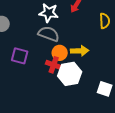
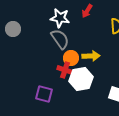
gray semicircle: (49, 34) -> (60, 39), turned 35
purple square: (20, 56) -> (44, 94), moved

